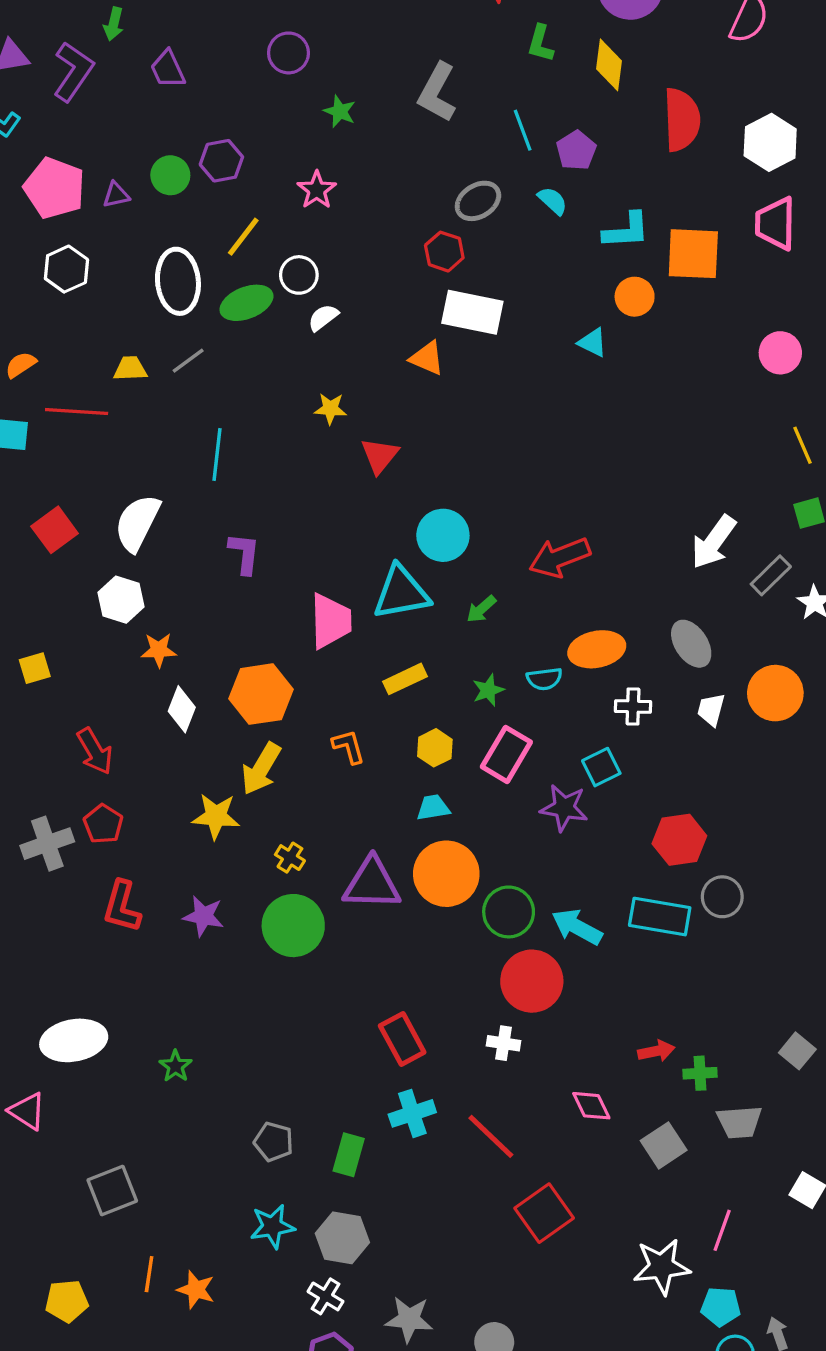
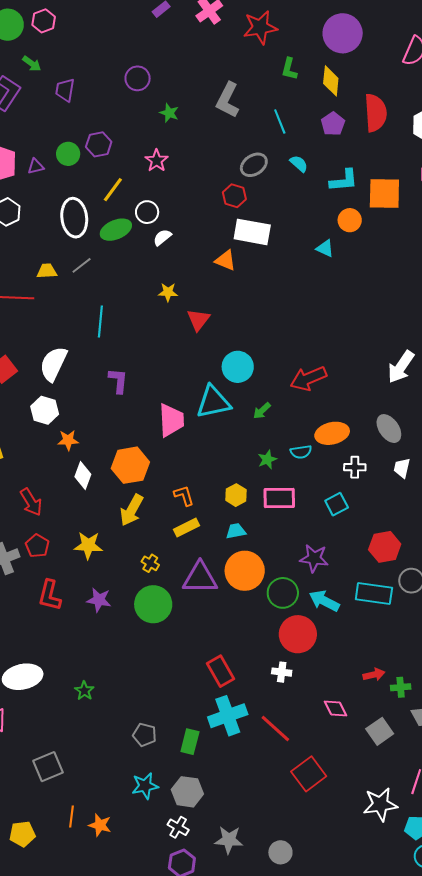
green arrow: (114, 24) -> (32, 64), turned -66
purple trapezoid: (168, 69) -> (65, 90), turned 35
purple pentagon: (576, 150) -> (333, 124), moved
yellow rectangle: (405, 679) -> (187, 528), moved
pink rectangle: (506, 754) -> (279, 498), turned 60
purple star: (564, 808) -> (314, 558), moved
yellow star: (216, 816) -> (88, 545), moved
cyan cross: (412, 1113) -> (228, 716), size x1.4

